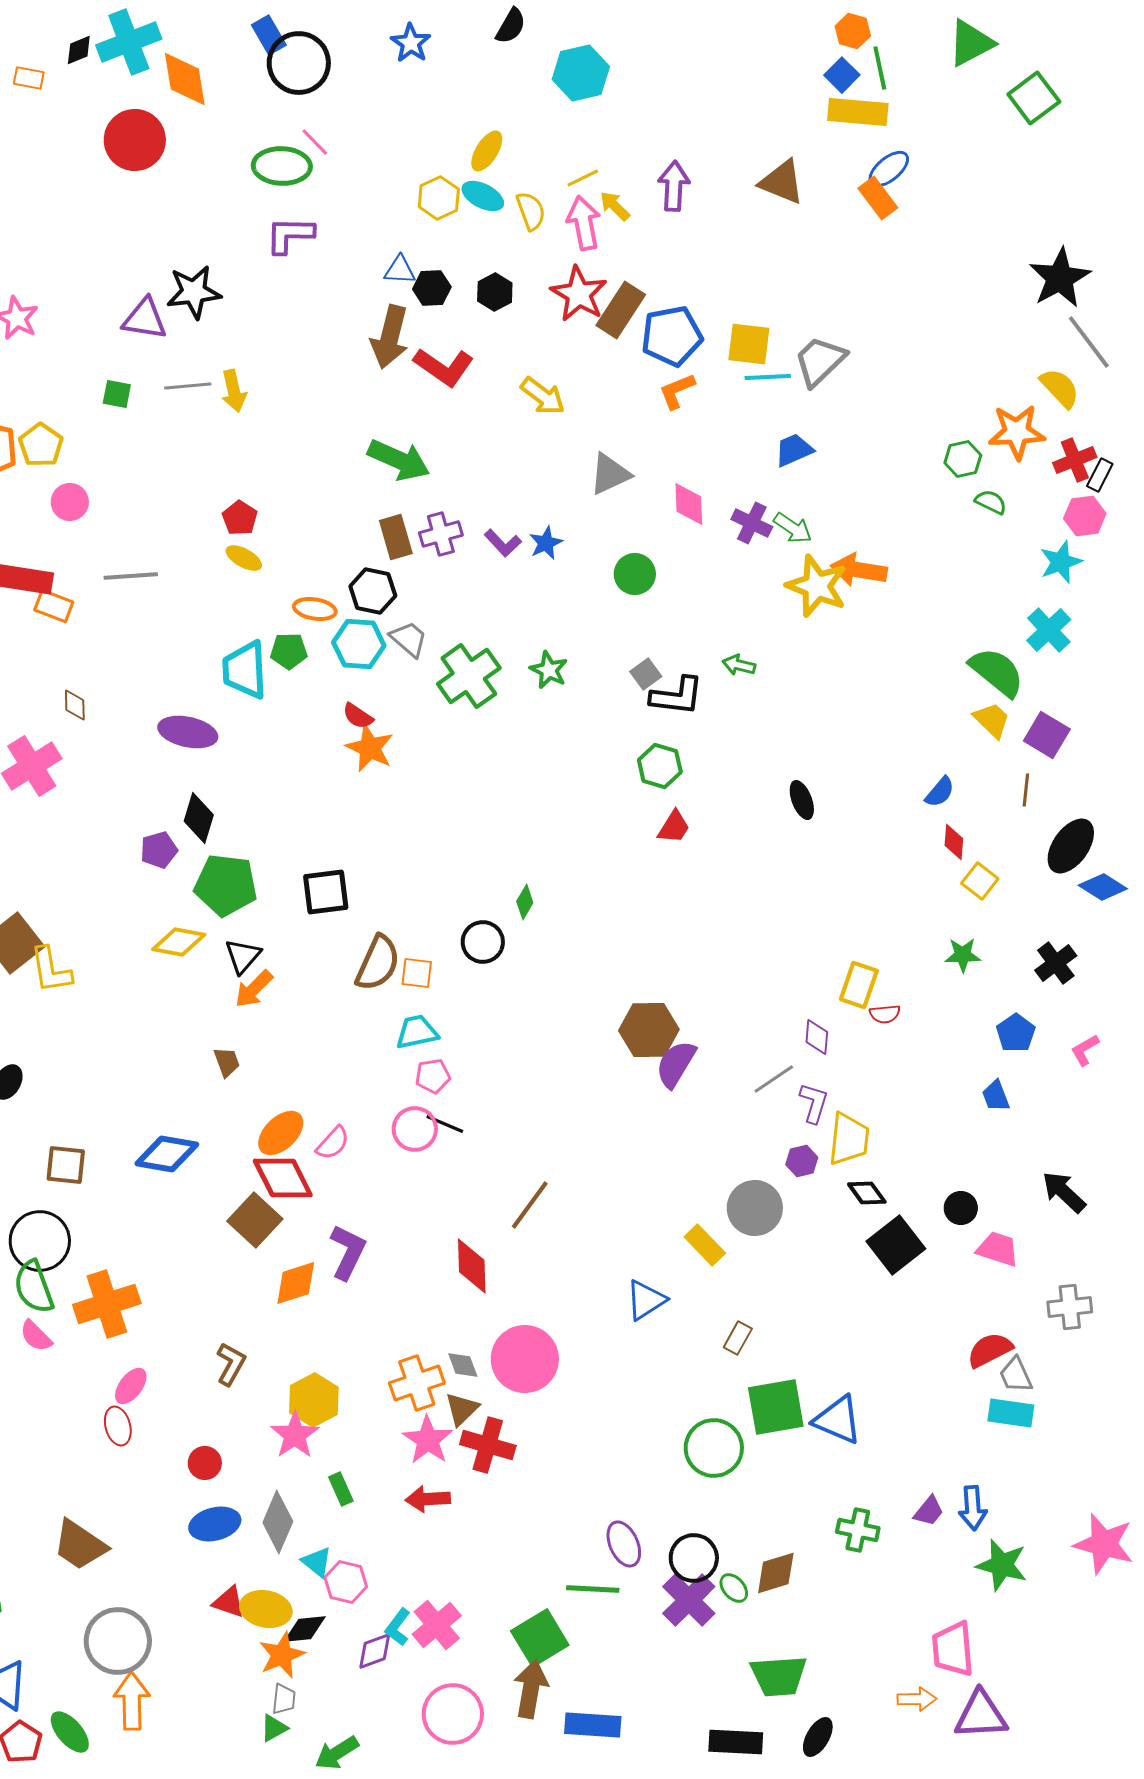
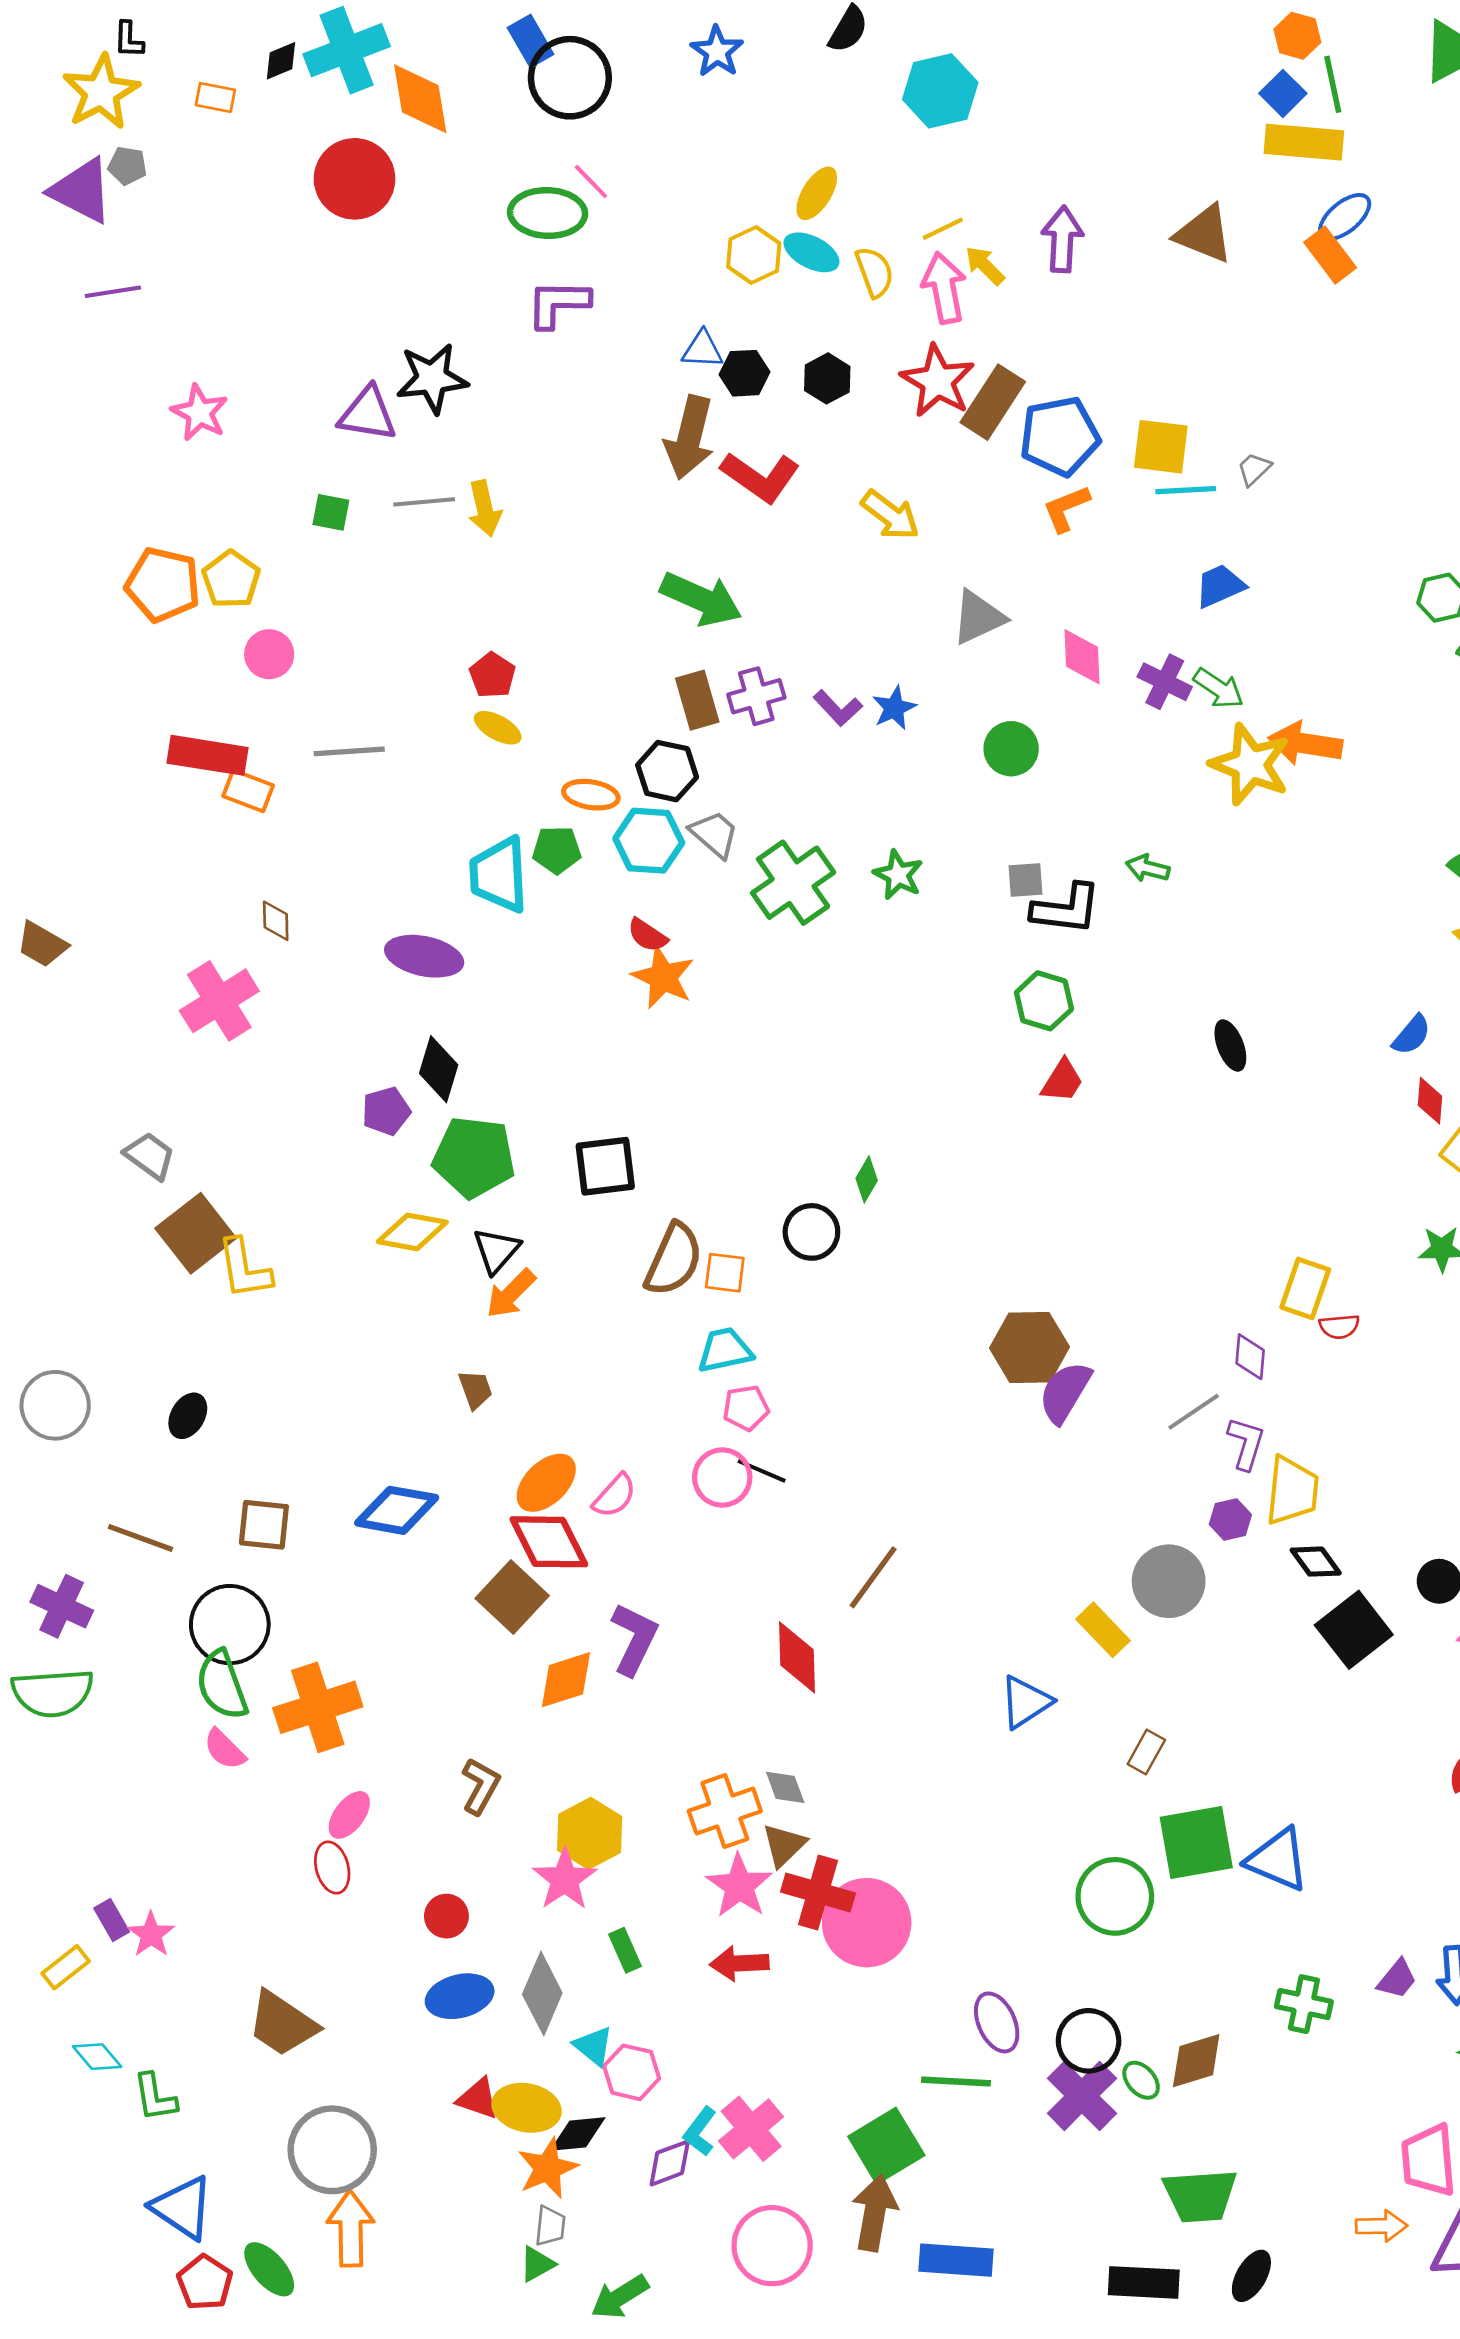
gray trapezoid: (820, 361) -> (1254, 469), size x0.5
gray square: (646, 674) -> (1026, 880), turned 32
pink circle: (525, 1359) -> (867, 1923), moved

